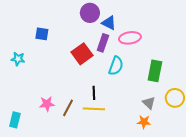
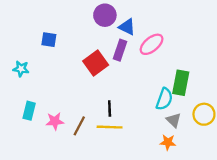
pink ellipse: (130, 38) -> (152, 44), turned -30
cyan semicircle: (116, 66) -> (164, 99), moved
cyan rectangle: (15, 120) -> (29, 111), moved

